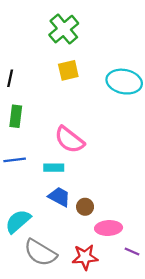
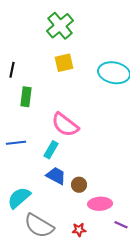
green rectangle: (16, 116) -> (26, 97), moved
cyan rectangle: (54, 168) -> (51, 150), turned -60
red star: (85, 257) -> (79, 230), size x0.6

